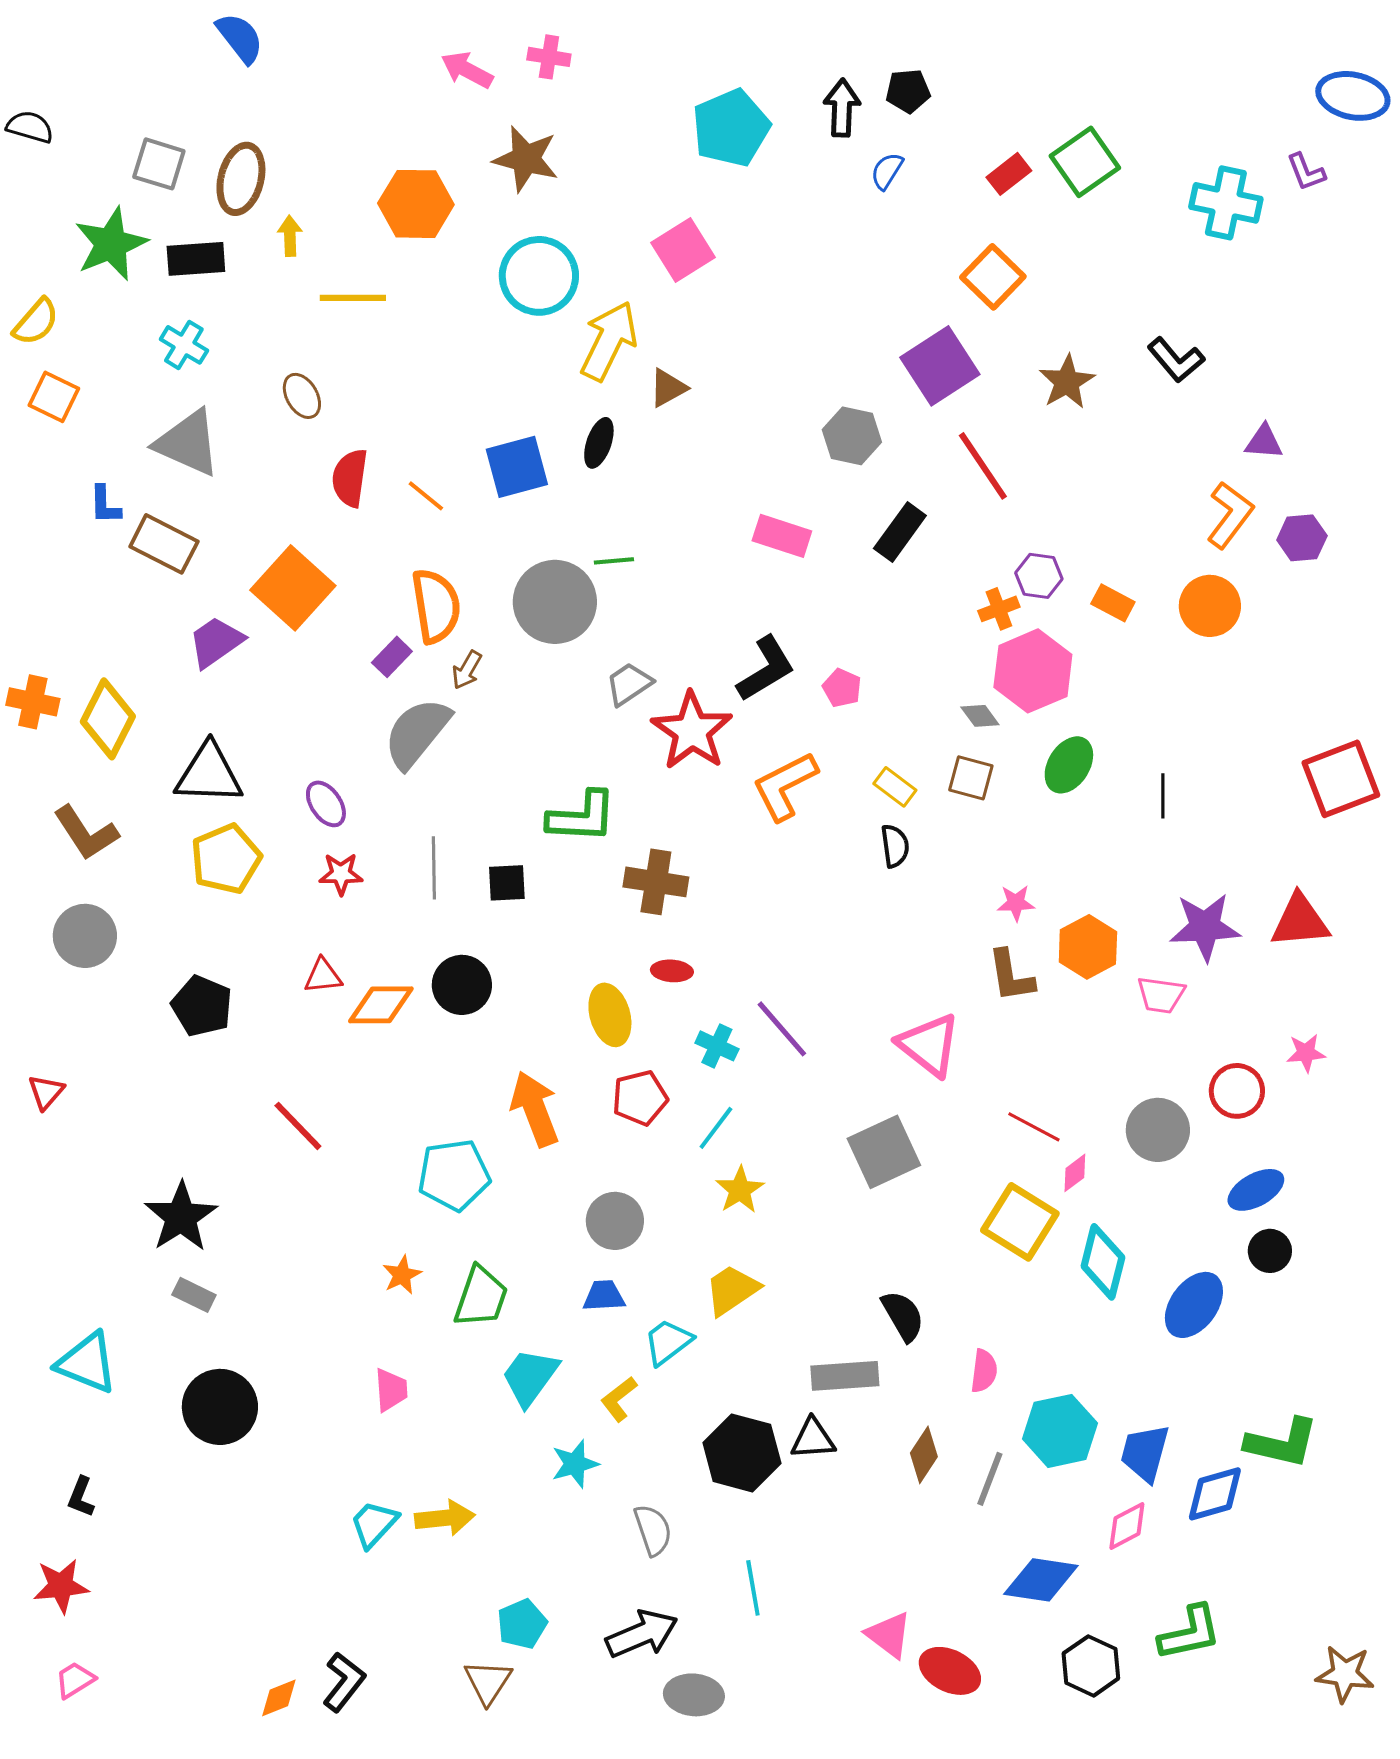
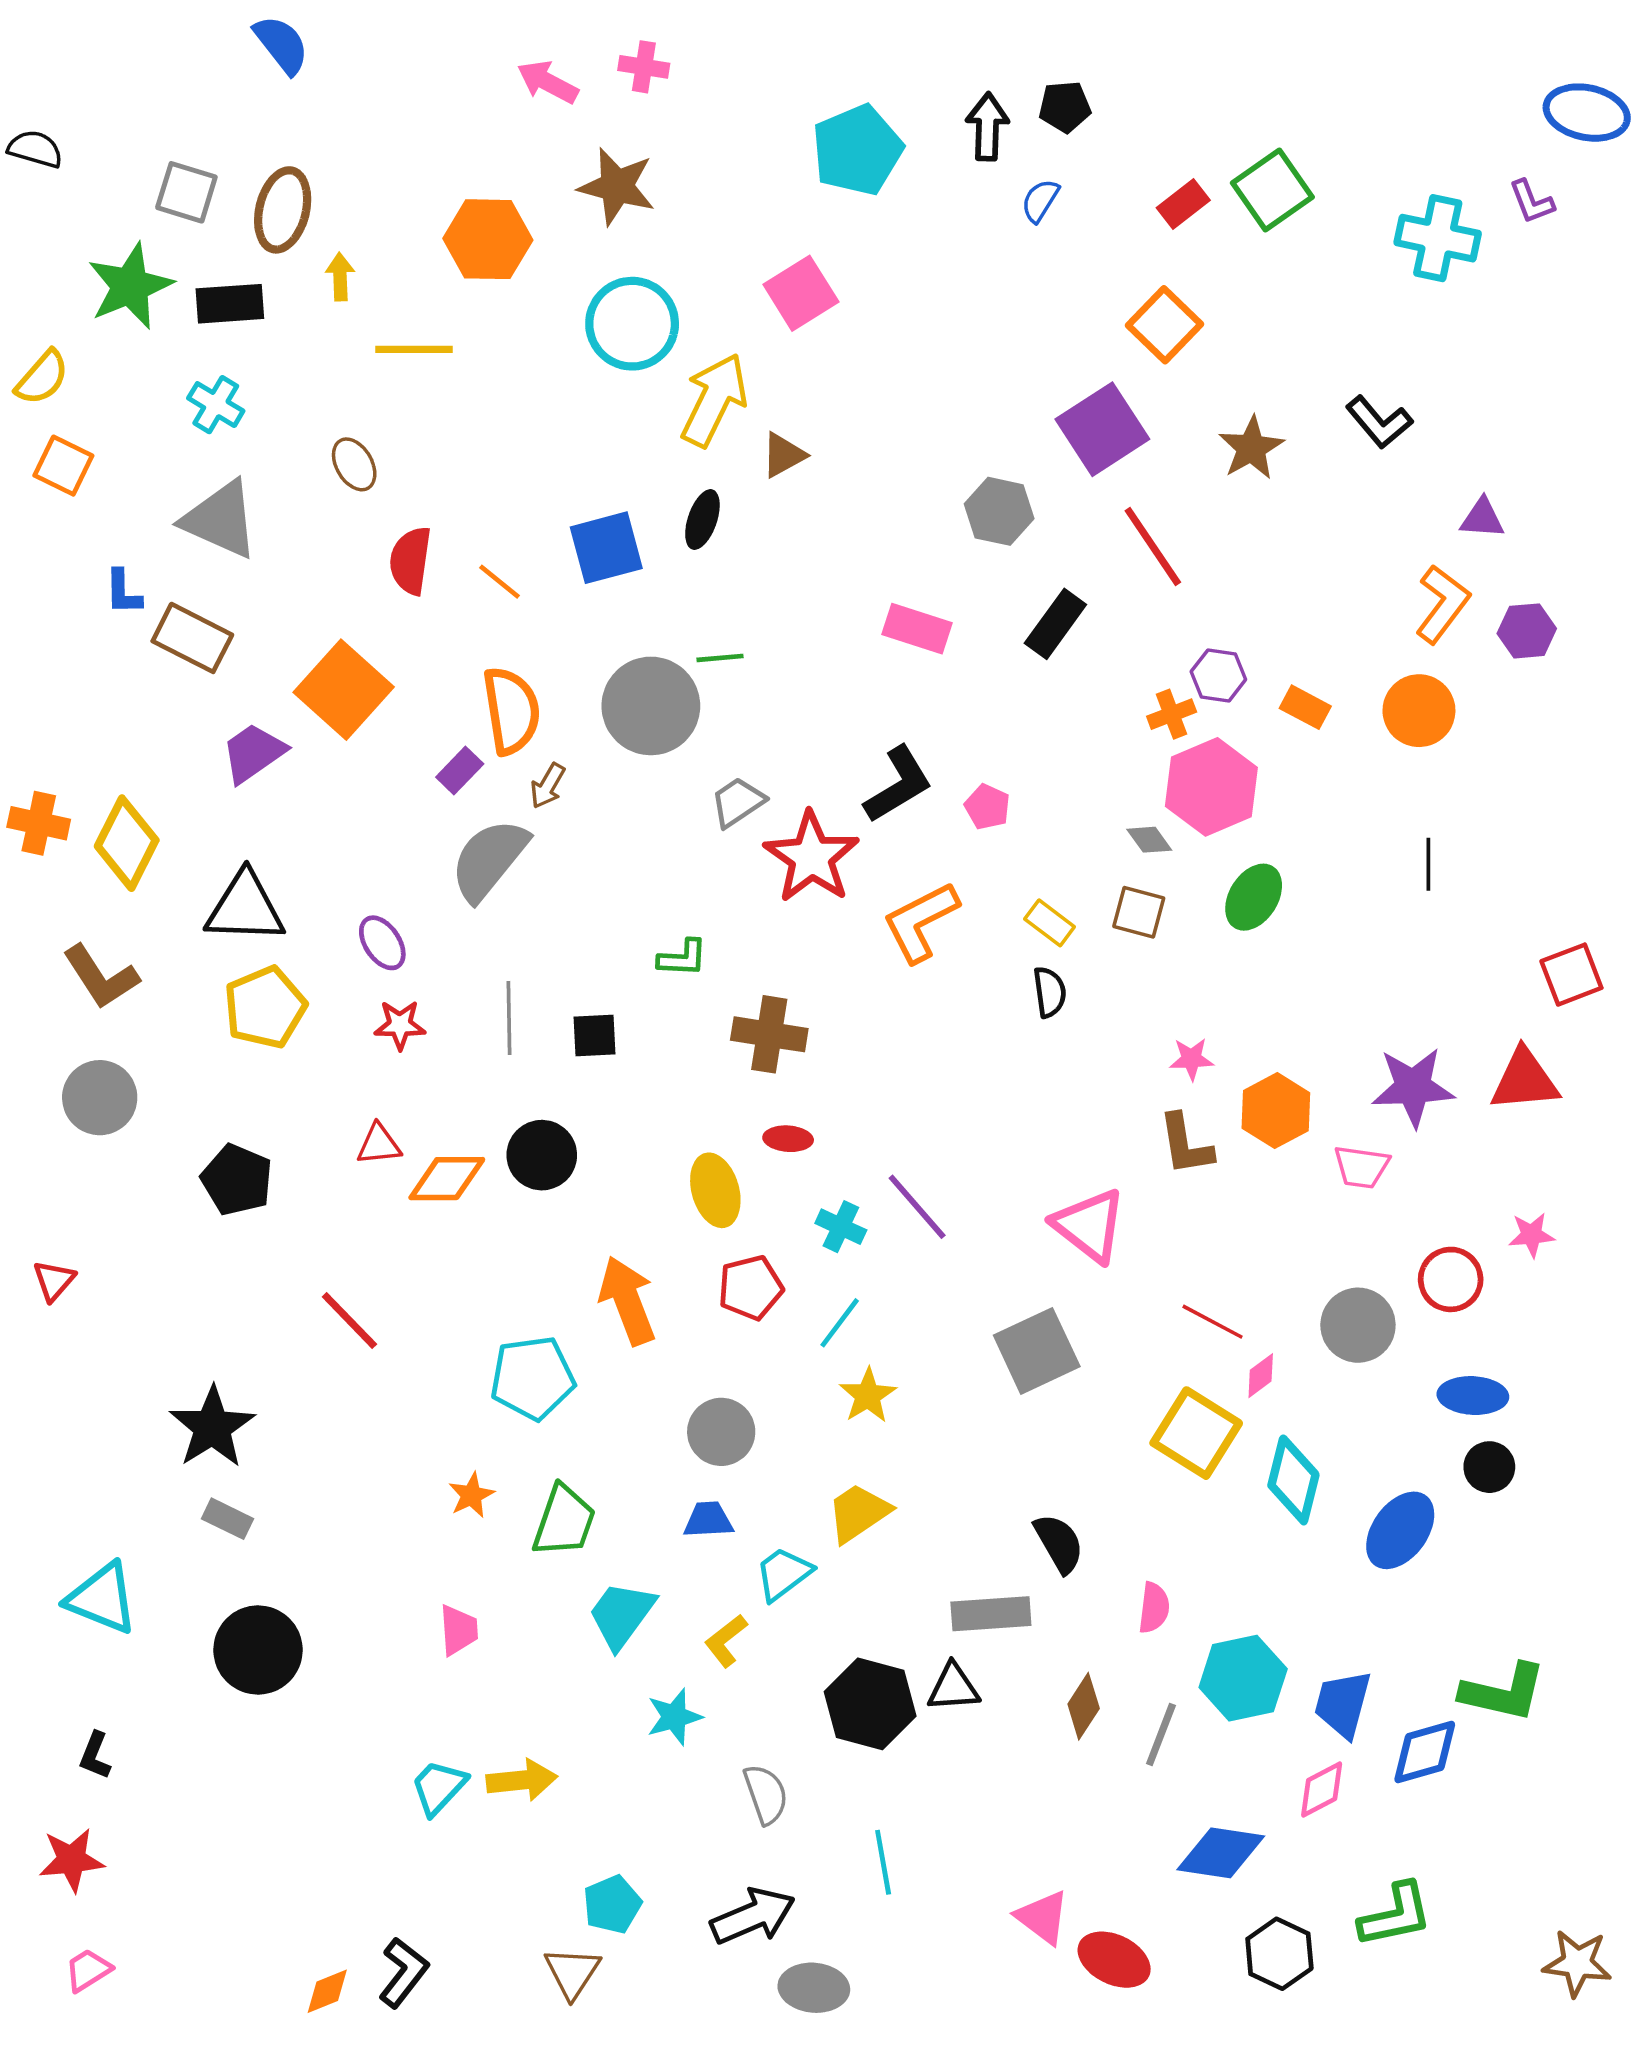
red square: (1341, 779) -> (1571, 975), moved, size x0.7
black line: (1163, 796) -> (1428, 864), moved
green L-shape: (582, 817) -> (683, 958), size x0.6
blue ellipse: (1256, 1190) -> (1473, 1396), turned 32

